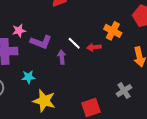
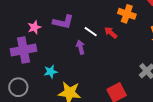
purple L-shape: (41, 42) -> (63, 22), moved
red arrow: (94, 47) -> (111, 33), turned 56

